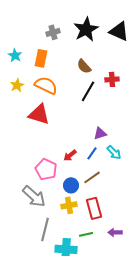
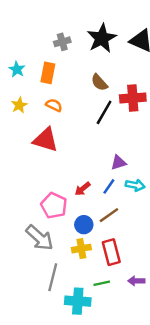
red cross: (112, 79) -> (133, 98), size x1.5
orange semicircle: (46, 85) -> (54, 105), size x0.6
cyan arrow: (114, 152) -> (135, 185), turned -35

